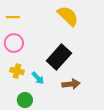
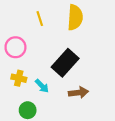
yellow semicircle: (68, 16) -> (75, 17), turned 50
yellow line: (13, 17) -> (40, 19), moved, turned 72

